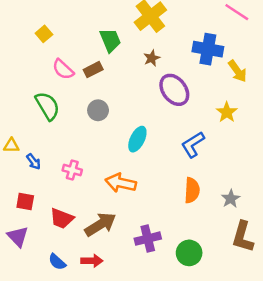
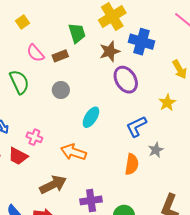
blue cross: (208, 49) -> (141, 42), moved
brown star: (152, 58) -> (110, 51), size x1.5
gray star: (231, 199) -> (156, 150), moved
red trapezoid: (62, 218) -> (18, 156), moved

